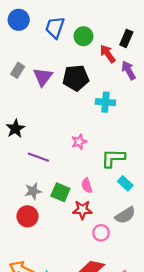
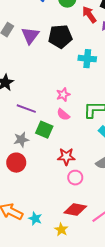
pink semicircle: (87, 186) -> (63, 115), moved, turned -32
green square: (60, 192) -> (44, 130), moved
pink circle: (101, 233) -> (75, 178), moved

